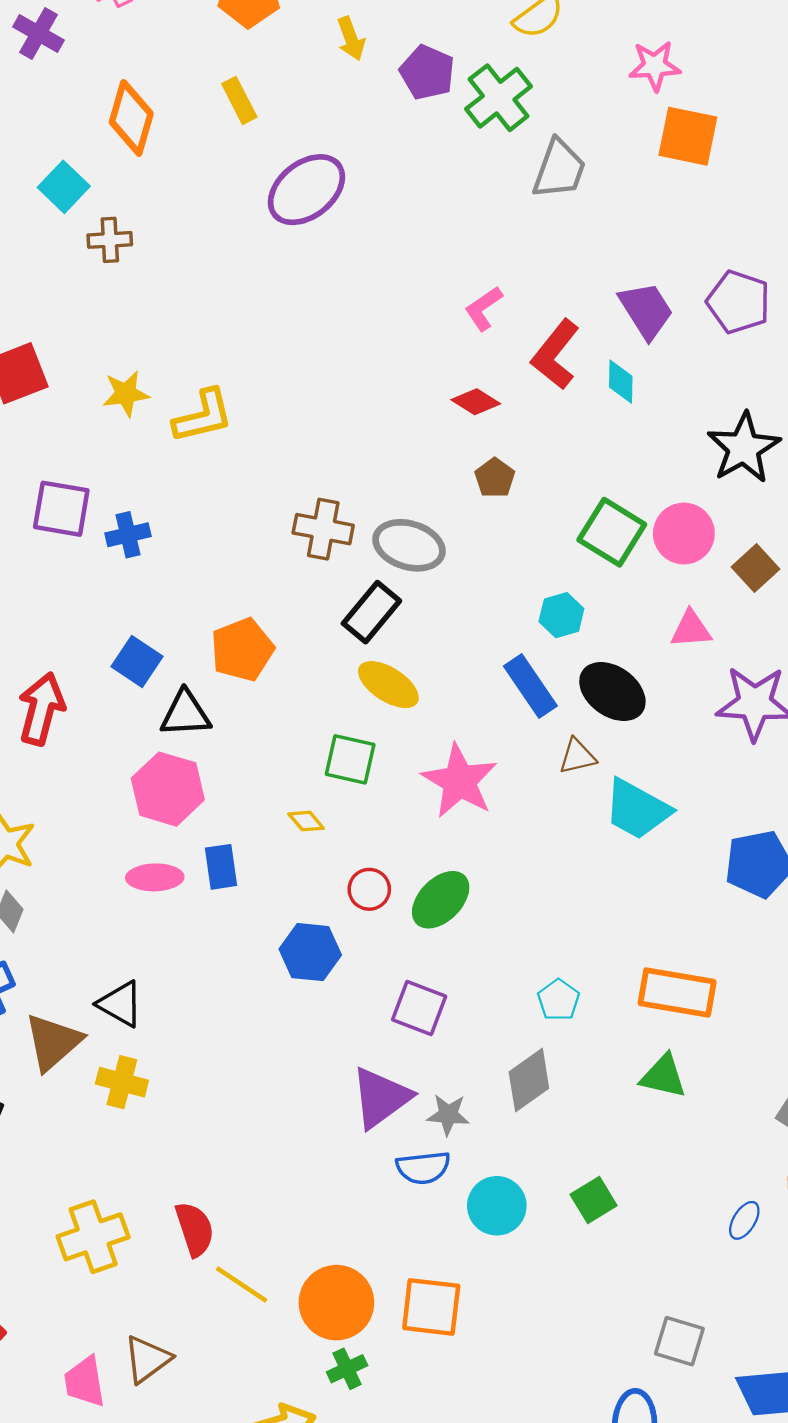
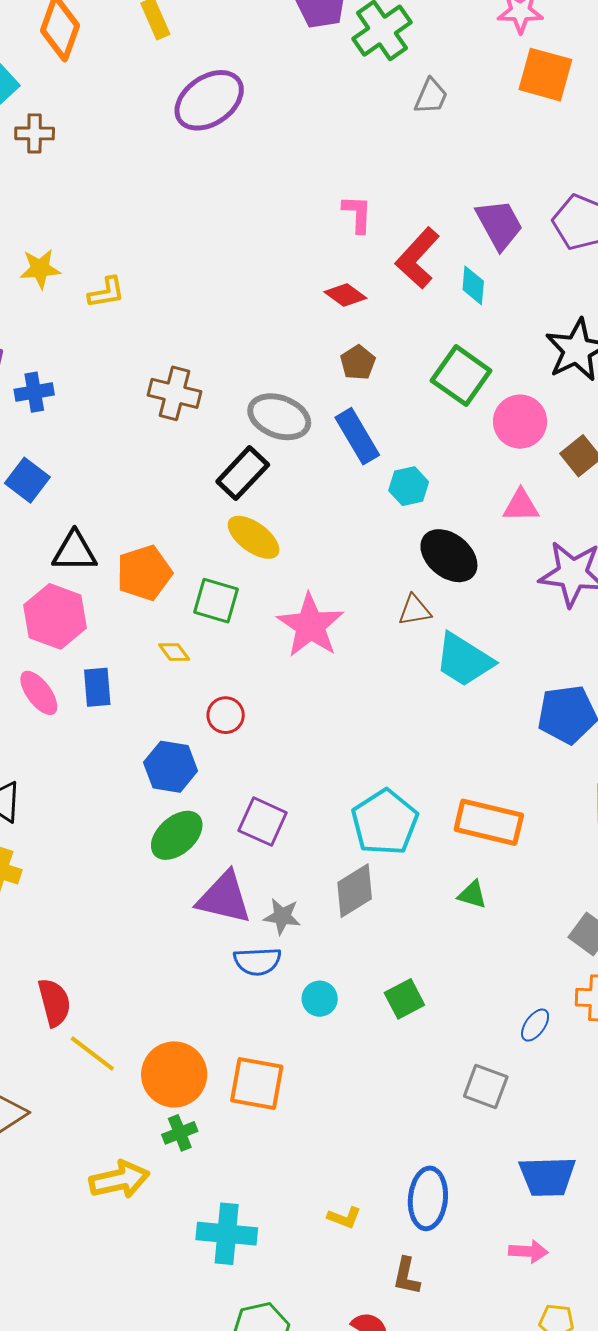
gray trapezoid: (559, 169) -> (431, 96), size x0.7
pink L-shape: (483, 308) -> (357, 214), turned 123
yellow L-shape: (203, 416) -> (106, 292), size x0.7
brown cross: (323, 529) -> (174, 393), moved
green square: (612, 532) -> (461, 376), moved
orange pentagon: (242, 650) -> (144, 573), moved
blue square: (137, 662) -> (27, 480), moved
blue rectangle: (530, 686) -> (357, 436), moved
pink ellipse: (155, 877) -> (39, 693), turned 51
green ellipse: (441, 900) -> (177, 835), moved
cyan pentagon: (558, 1000) -> (385, 822), size x1.8
green triangle: (663, 1076) -> (472, 895), size x0.7
purple triangle: (381, 1098) -> (224, 898), turned 46
cyan circle: (497, 1206) -> (320, 999), size x0.7
gray square: (679, 1341) -> (486, 1087), moved

